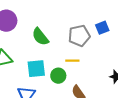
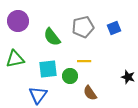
gray pentagon: (79, 36) -> (83, 27), moved

